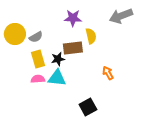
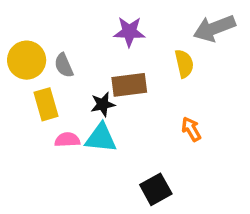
yellow semicircle: (91, 36) -> (184, 64), moved
gray semicircle: (36, 37) -> (64, 65), turned 96
yellow rectangle: (38, 59) -> (46, 104), moved

